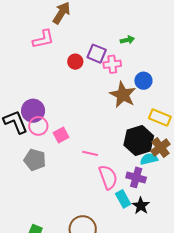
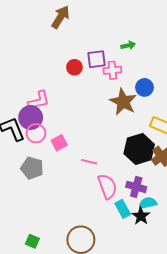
pink L-shape: (43, 39) -> (39, 100), moved
purple square: (97, 54) -> (97, 59), turned -30
cyan semicircle: (149, 159) -> (148, 203), moved

